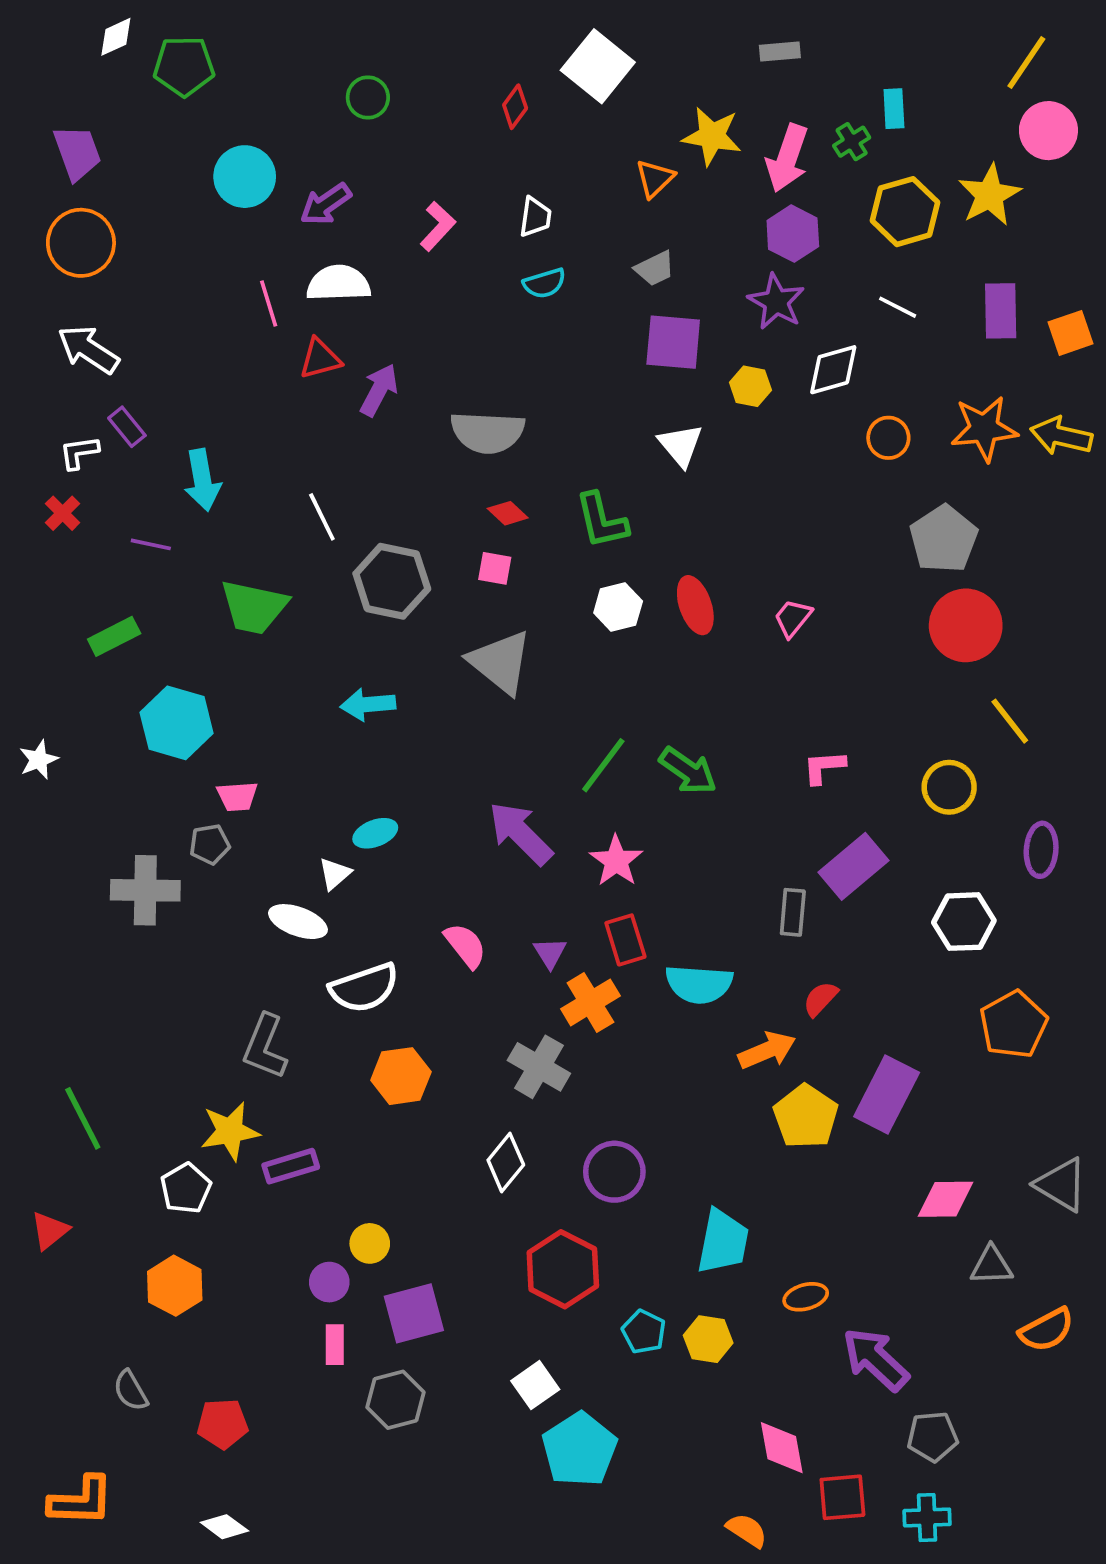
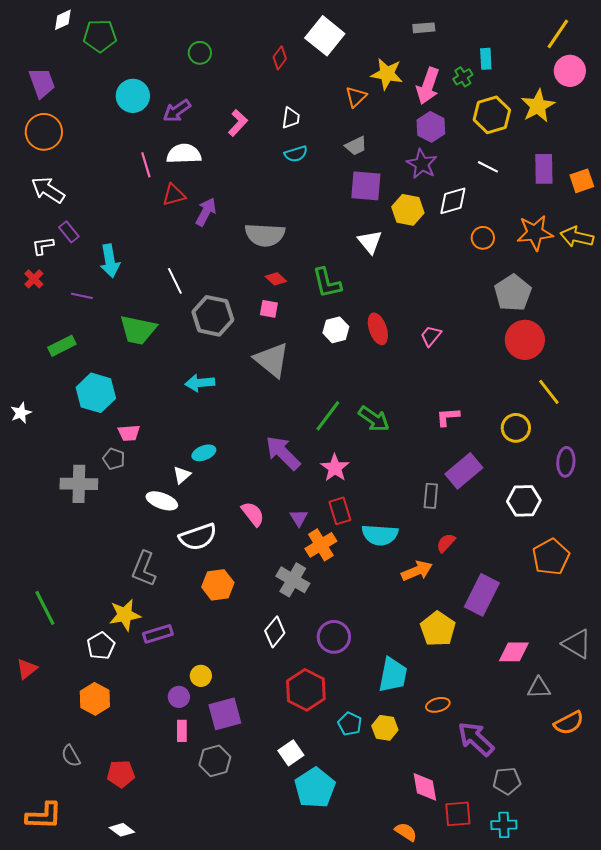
yellow hexagon: (750, 386) -> (408, 210), size x1.4
gray pentagon: (210, 844) -> (114, 459), turned 30
yellow pentagon: (806, 1117) -> (438, 629), moved

